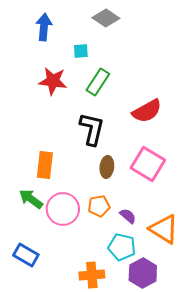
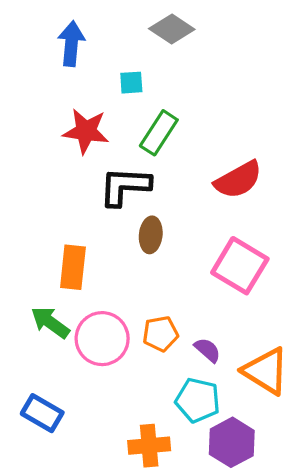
black L-shape: (92, 129) -> (125, 186), moved, turned -100
brown ellipse: (107, 167) -> (151, 235), moved

